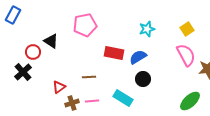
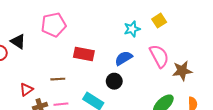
cyan star: (147, 29) -> (132, 29), moved
yellow square: (187, 29) -> (159, 21), moved
blue semicircle: (138, 57) -> (124, 58), moved

